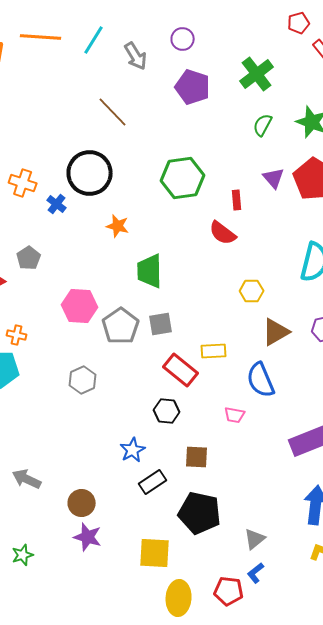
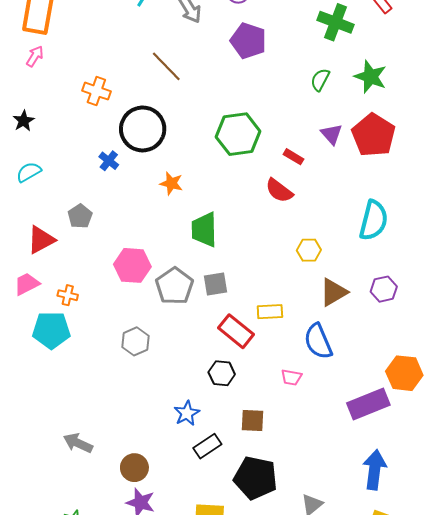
green cross: (257, 74) -> (336, 22), moved, turned -32
orange cross: (23, 183) -> (96, 91), moved
red rectangle: (237, 200) -> (293, 157), turned -54

